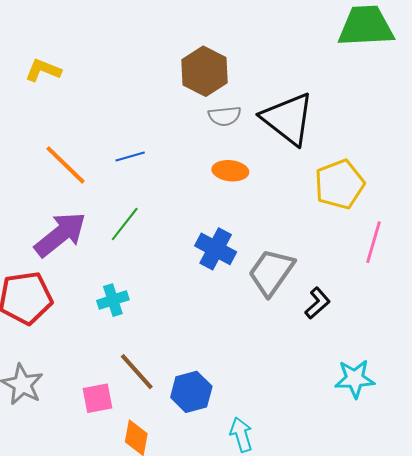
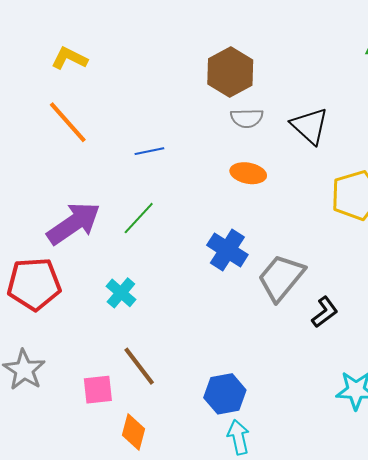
black triangle: (288, 119) -> (310, 126), size x0.7
orange line: (66, 165) -> (68, 122), moved
cyan cross: (113, 300) -> (121, 293), turned -36
blue hexagon: (191, 392) -> (225, 394), moved

